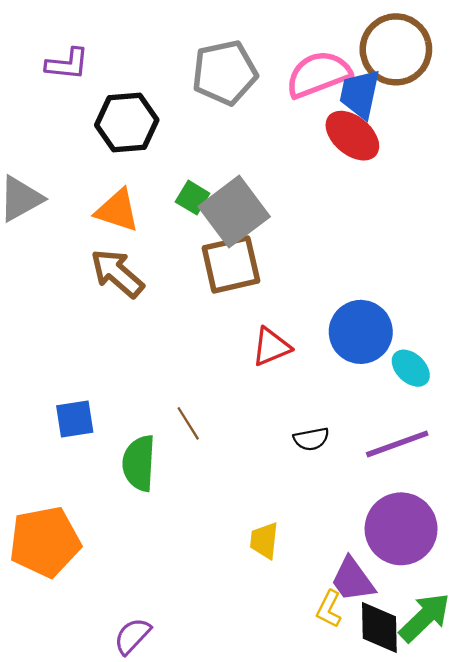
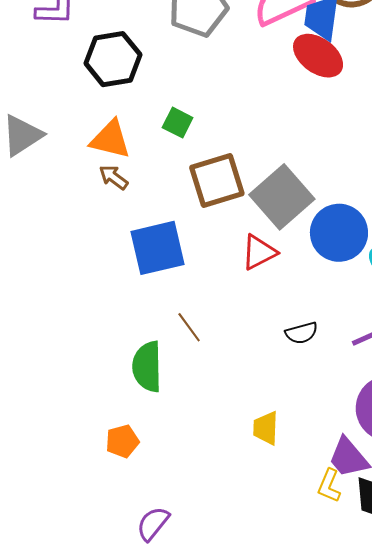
gray square: (234, 212) -> (282, 197), moved
brown arrow: (117, 273) -> (114, 177), moved, size x0.6
blue square: (75, 419) -> (158, 248), moved, size x1.5
orange pentagon: (45, 542) -> (122, 441), moved, size x0.5

